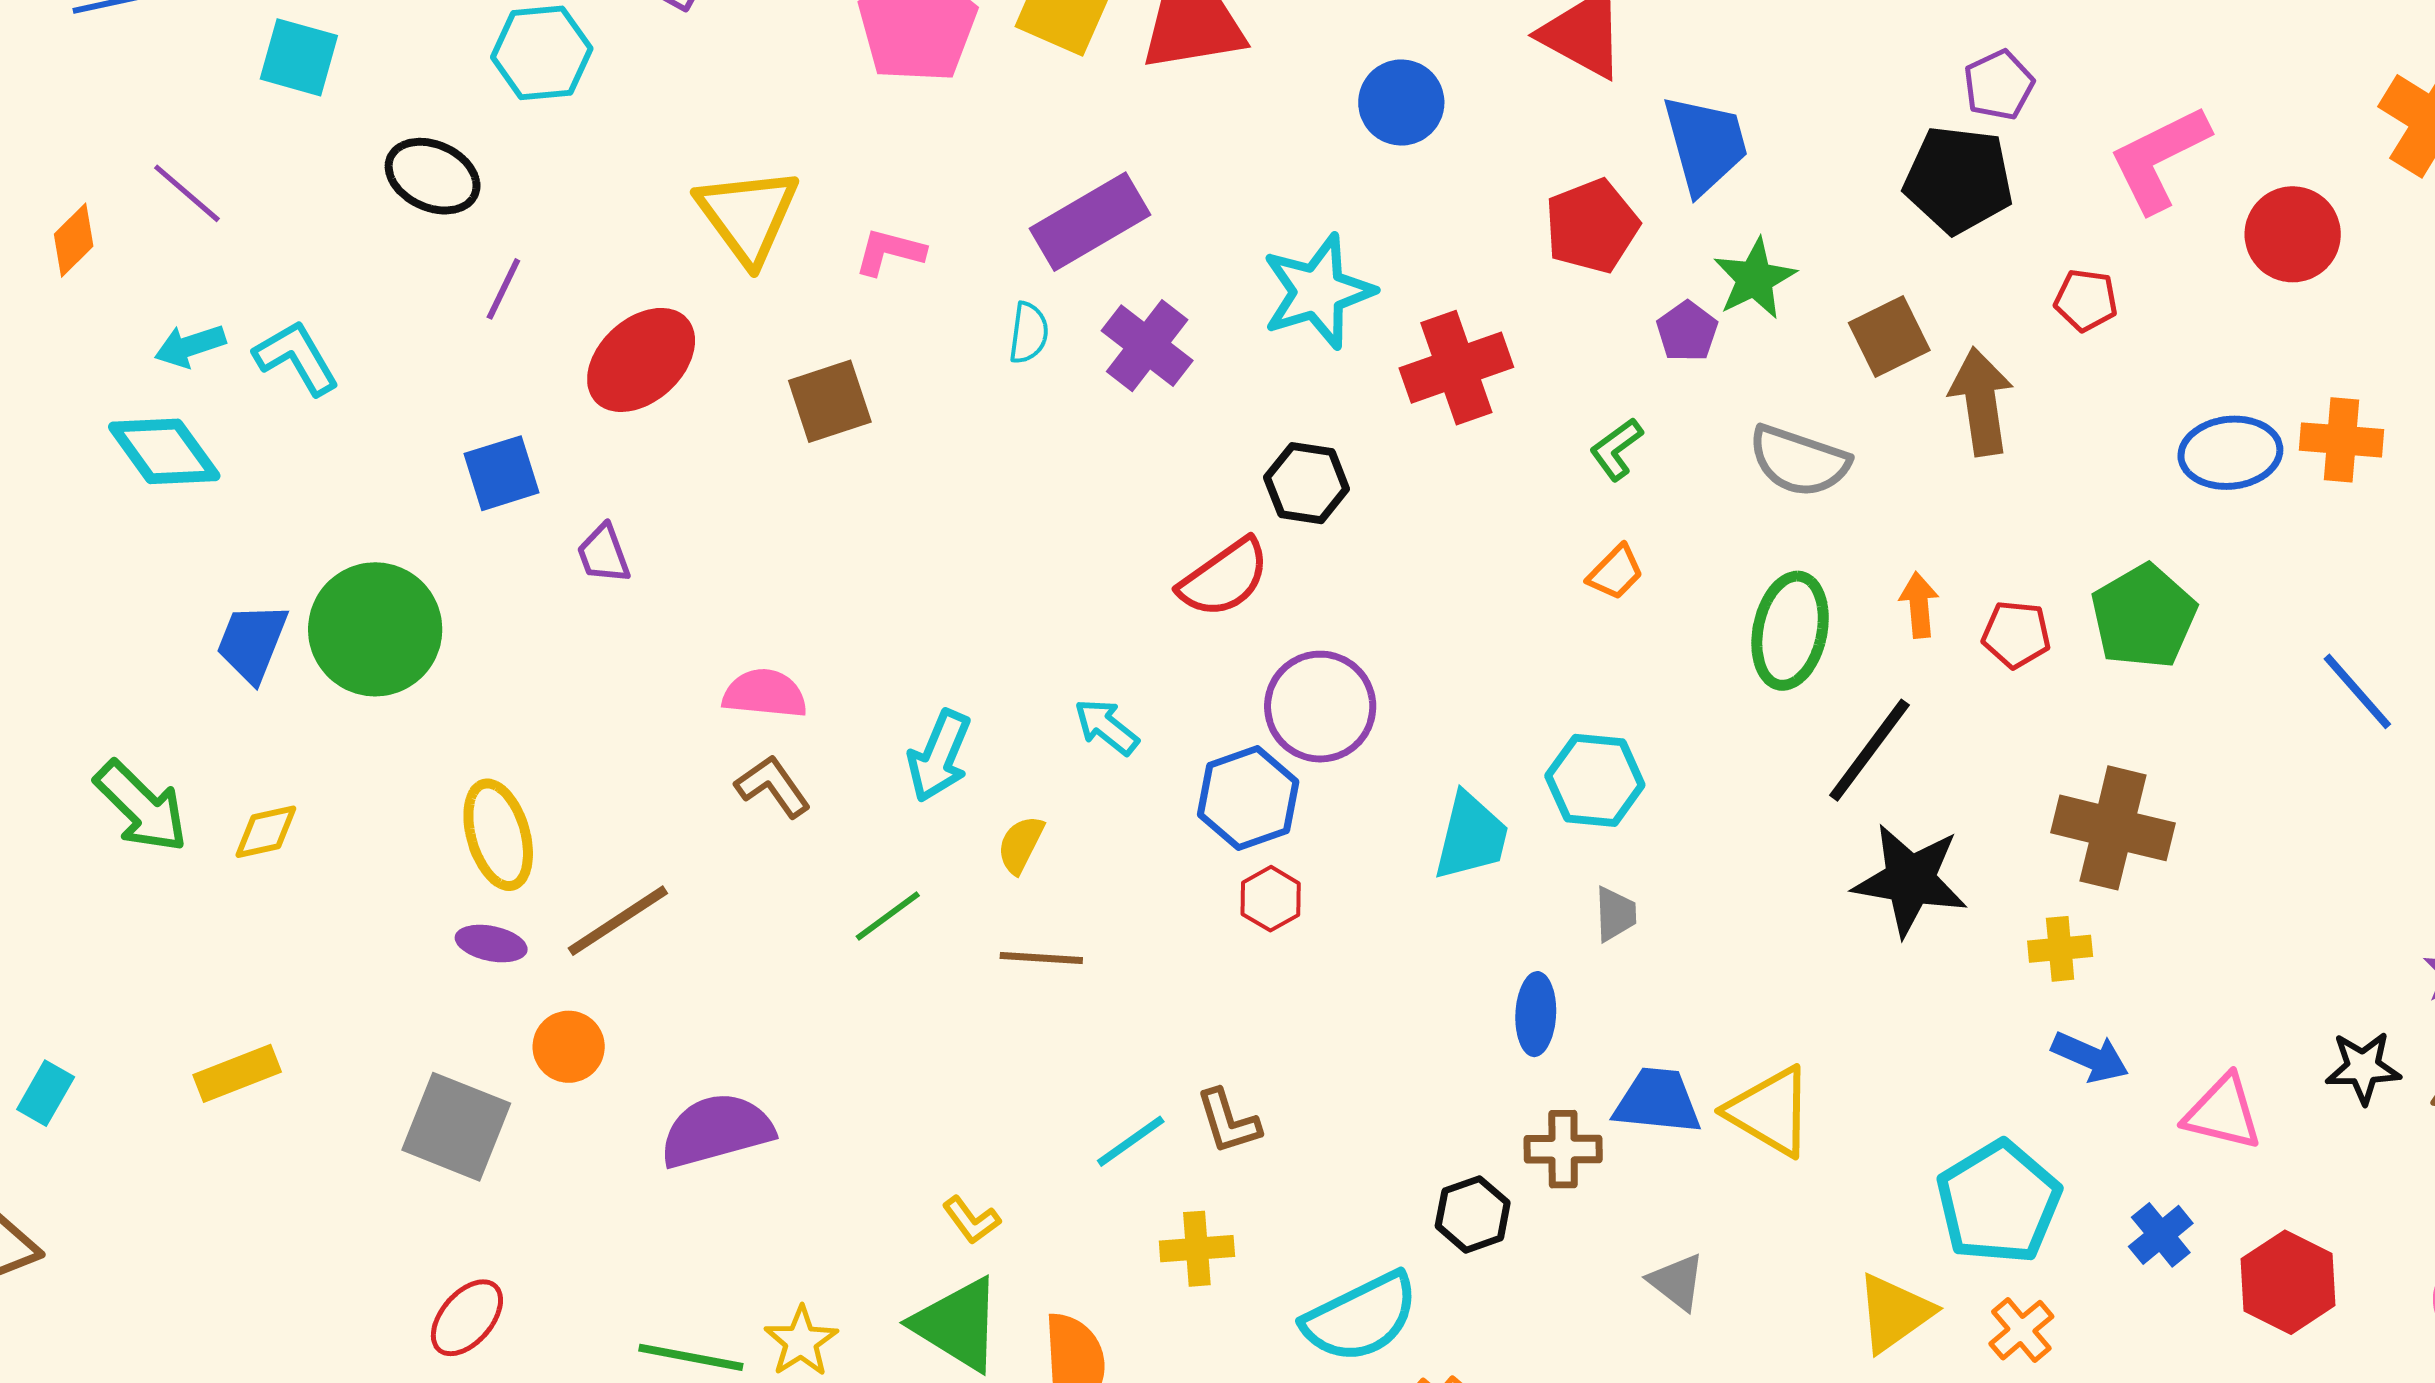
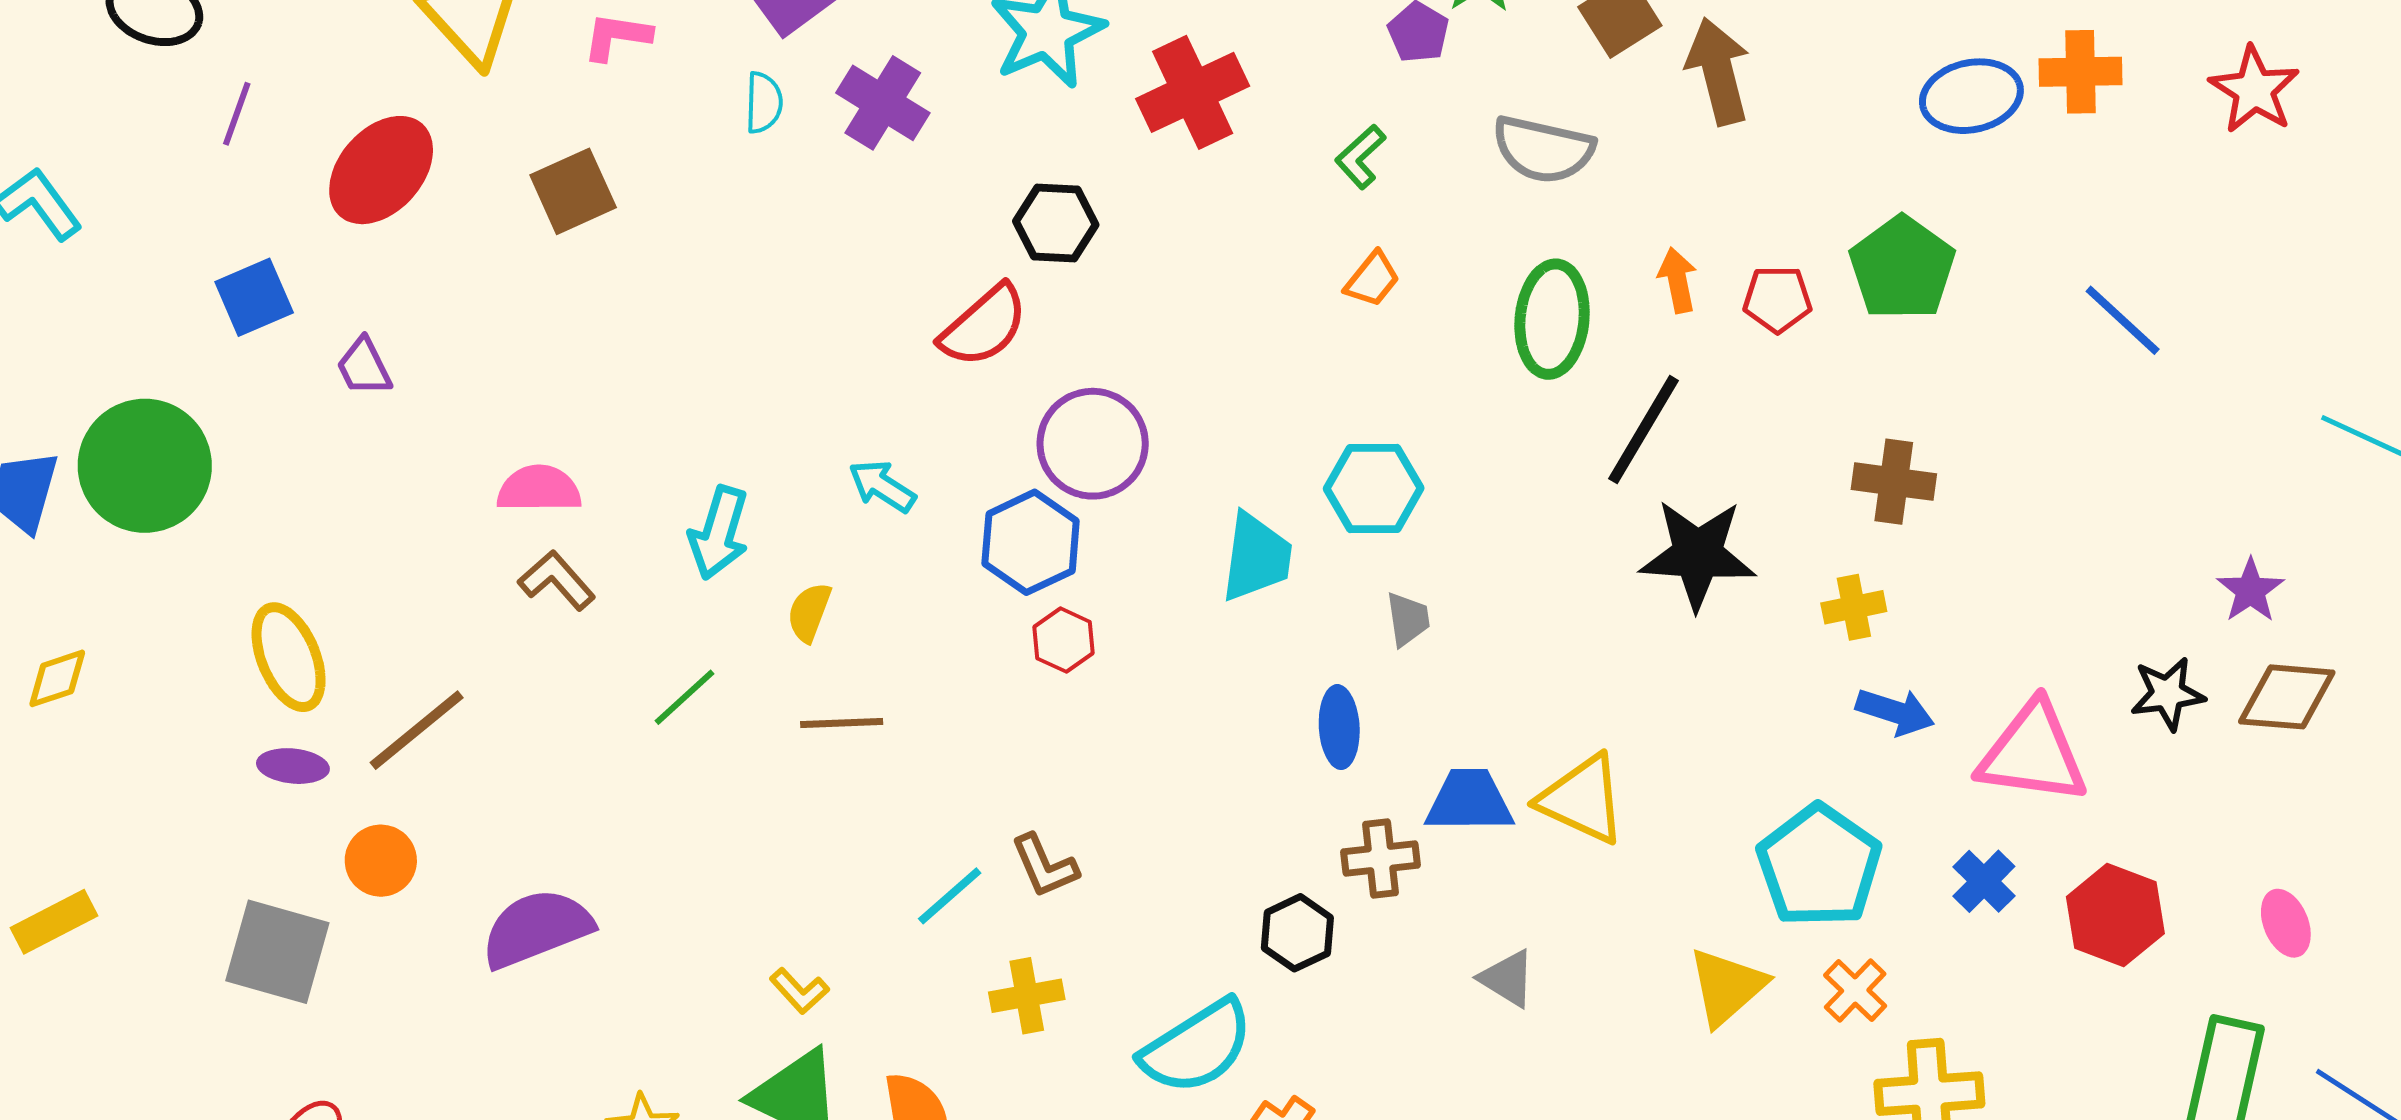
brown cross: (2113, 828) -> (1894, 482), size x0.7
pink triangle: (2223, 1113) -> (2033, 753), size x1.4

